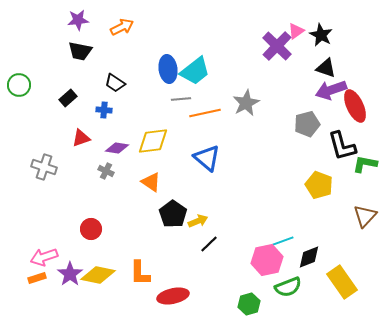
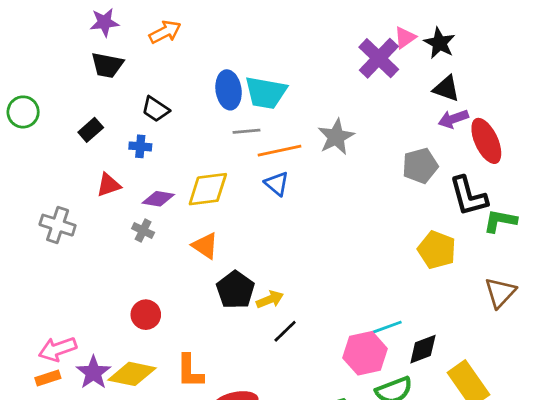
cyan trapezoid: (195, 71) -> (266, 93), turned 48
purple arrow: (331, 90) -> (453, 119), size x0.7
blue triangle: (207, 158) -> (277, 184), moved, size x0.7
red circle: (91, 229) -> (146, 315), moved

